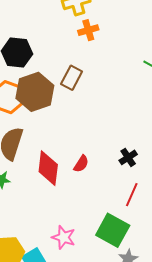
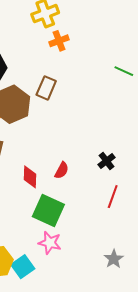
red diamond: (48, 168) -> (30, 177), size x0.7
green square: (113, 230) -> (48, 210), moved

